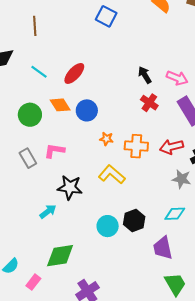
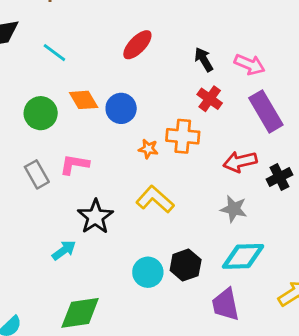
red ellipse: (74, 73) -> (137, 45), moved
orange cross: (136, 146) -> (183, 136), moved
gray star: (182, 179) -> (234, 209), moved
black star: (70, 187) -> (95, 217), turned 30
cyan diamond: (175, 214) -> (243, 256), size x1.4

